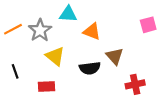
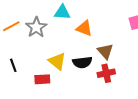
yellow triangle: (55, 56) -> (57, 61), moved
red cross: (135, 84) -> (106, 73), moved

